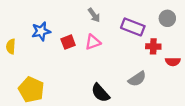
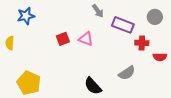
gray arrow: (94, 15) -> (98, 11), moved
blue star: (41, 31) -> (26, 16), moved
pink triangle: (93, 42) -> (86, 39), turned 42

